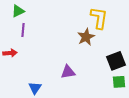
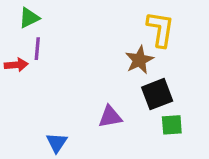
red arrow: (10, 53) -> (16, 65), moved
black square: (116, 61) -> (157, 94), moved
green square: (119, 82) -> (172, 125), moved

